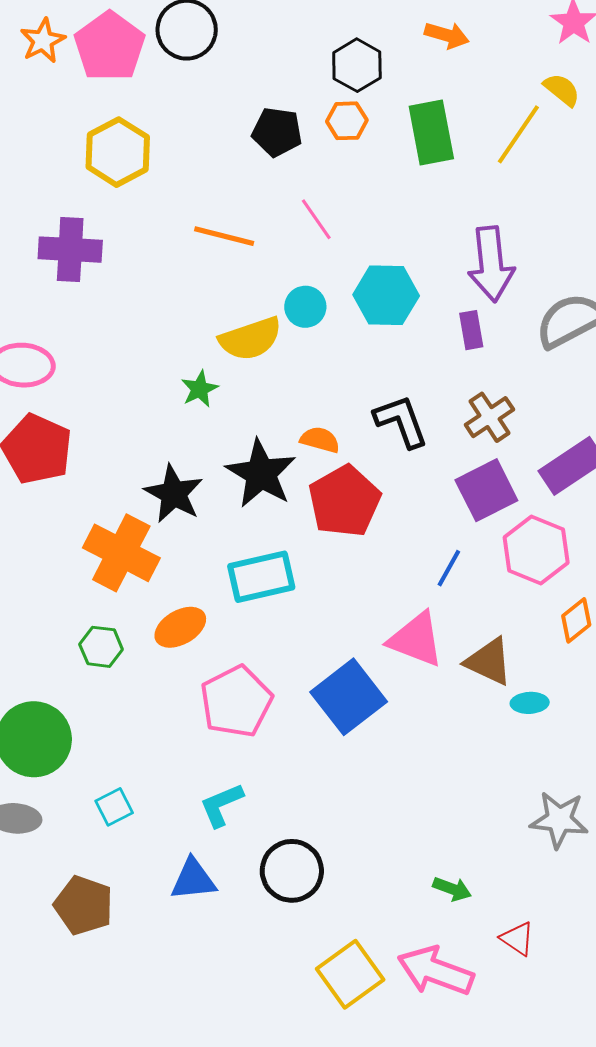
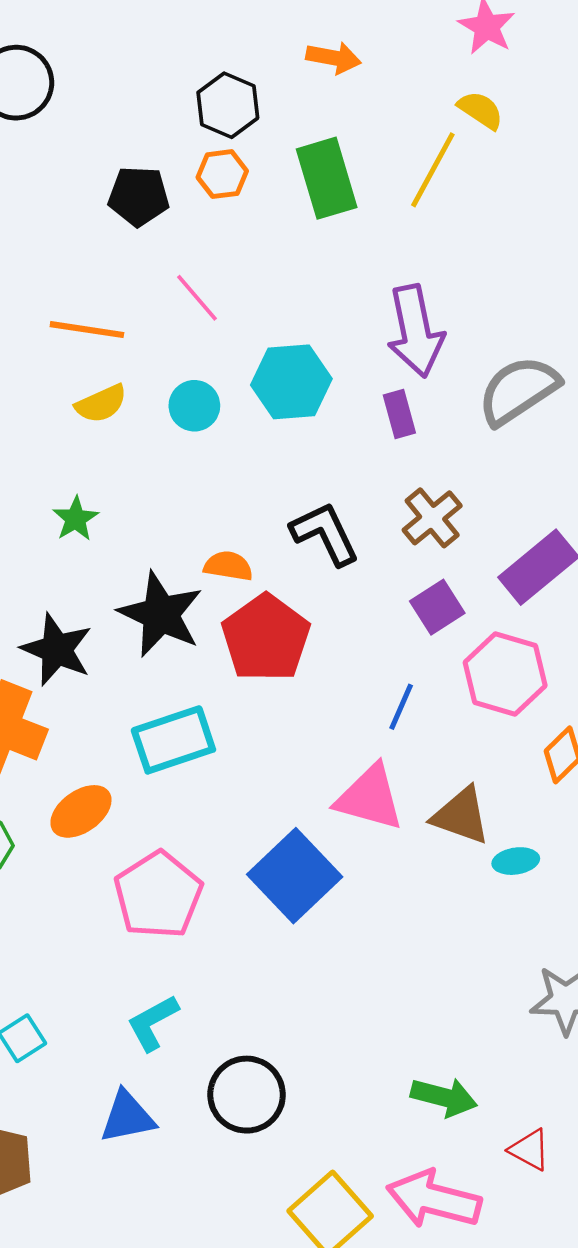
yellow semicircle: (250, 339) -> (101, 404), moved, size x0.7
purple square: (486, 490) -> (437, 607), size x0.7
green arrow: (452, 889) -> (444, 1097), size x1.4

